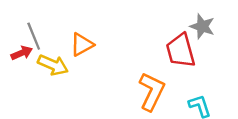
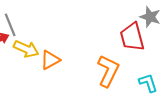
orange triangle: (82, 45) -> (50, 60), moved

